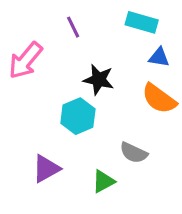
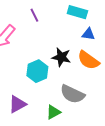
black star: (99, 80) -> (61, 57), moved
gray semicircle: (134, 153) -> (72, 94), size x1.4

